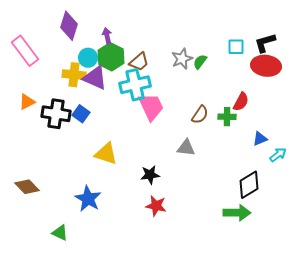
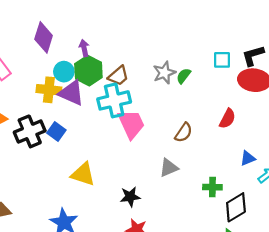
black cross: (56, 114) -> (30, 131), turned -32
green cross: (227, 117) -> (212, 187), moved
gray triangle: (186, 148) -> (169, 168), turned -30

